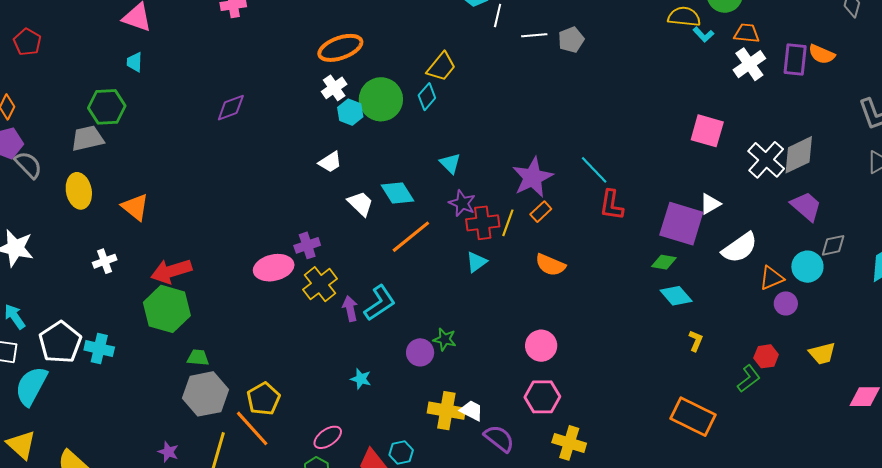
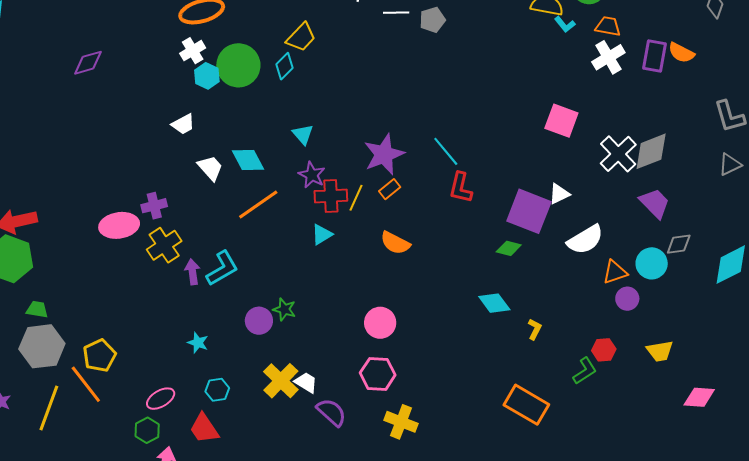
cyan diamond: (676, 296) -> (494, 303), moved
yellow cross: (446, 411) -> (281, 381), turned 30
cyan hexagon: (401, 452) -> (217, 390), moved

